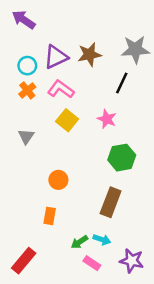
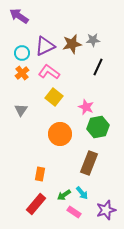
gray star: (135, 49) -> (93, 40), moved, size x0.6
pink star: (107, 119) -> (86, 107), moved
orange circle: (58, 180) -> (60, 134), moved, size x1.5
cyan arrow: (102, 240) -> (82, 193), turned 32
red rectangle: (24, 261) -> (36, 204), moved
purple star: (132, 261) -> (106, 210), turned -30

